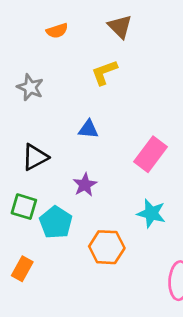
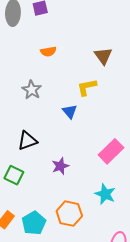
orange semicircle: (57, 31) -> (48, 51), moved
blue triangle: (88, 129) -> (70, 111), moved, turned 35
cyan pentagon: (56, 222) -> (34, 223), moved

